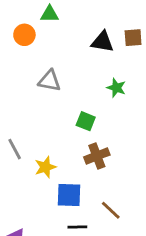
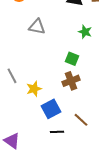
green square: (86, 121) -> (72, 59), moved
blue square: (69, 195) -> (51, 109), turned -30

